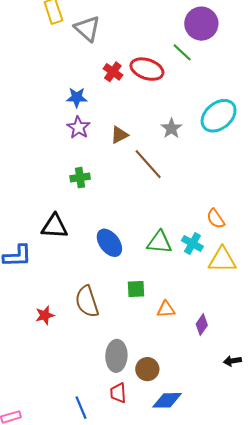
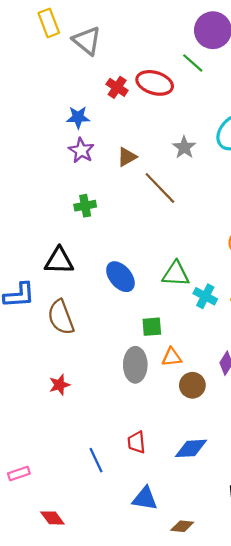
cyan cross: (192, 244) -> (205, 296), moved
brown semicircle: (87, 302) -> (61, 317), moved
orange triangle: (166, 309) -> (172, 357), moved
red star: (45, 315) -> (59, 385), moved
gray ellipse: (116, 356) -> (135, 365), moved
brown circle: (147, 369) -> (192, 385), moved

